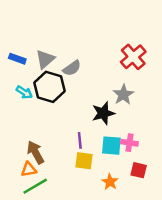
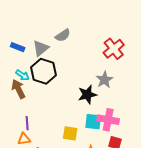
gray semicircle: (72, 68) -> (63, 35), moved
purple line: (80, 140) -> (27, 123), moved
pink cross: (129, 143) -> (108, 120), size x1.5
brown arrow: (35, 152) -> (18, 89), moved

